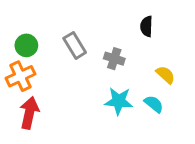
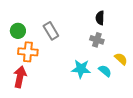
gray cross: (114, 59) -> (97, 40), moved
yellow semicircle: (166, 75) -> (121, 59), moved
orange cross: (21, 76) -> (28, 52), moved, turned 30

